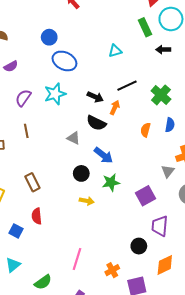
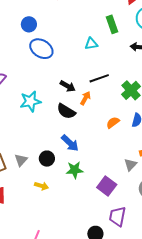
green rectangle: (145, 27) -> (112, 24), moved
cyan star: (55, 94) -> (30, 101), moved
orange semicircle: (146, 130) -> (113, 123), turned 32
gray triangle: (74, 138) -> (21, 160), moved, turned 40
purple square: (146, 196) -> (107, 186), turned -30
yellow arrow: (87, 201) -> (42, 186), moved

